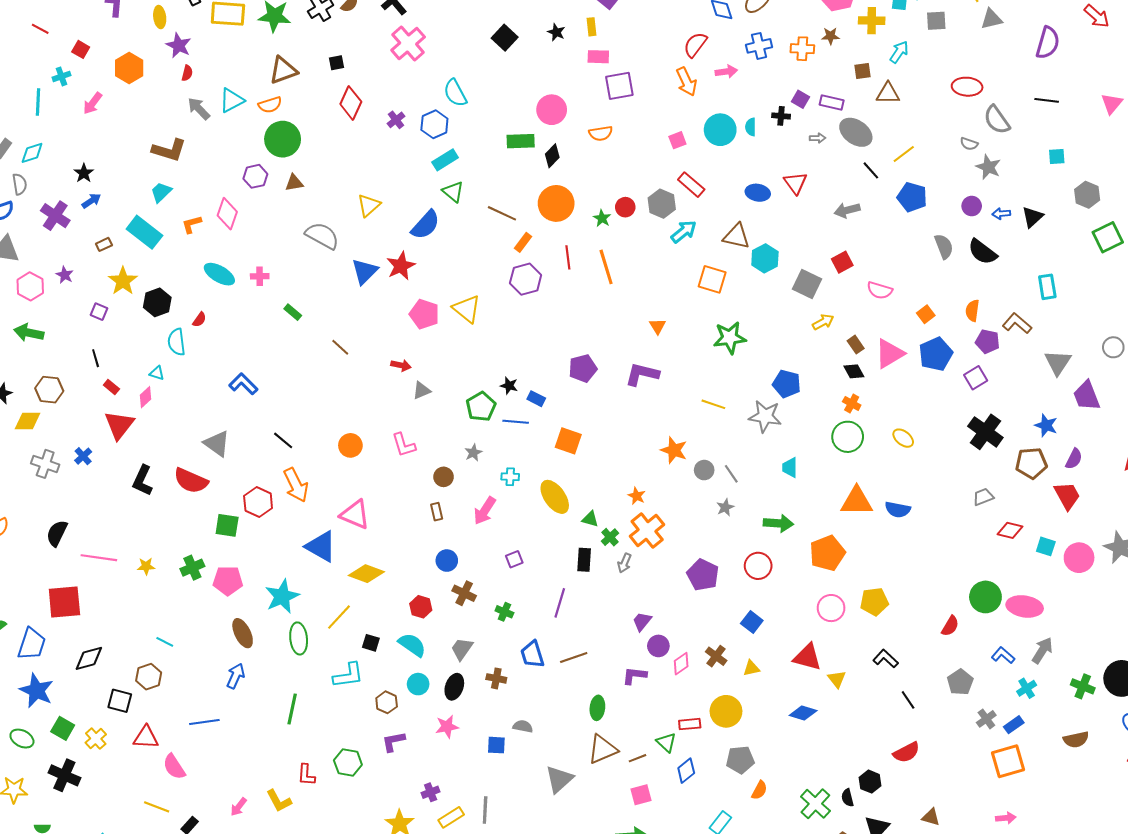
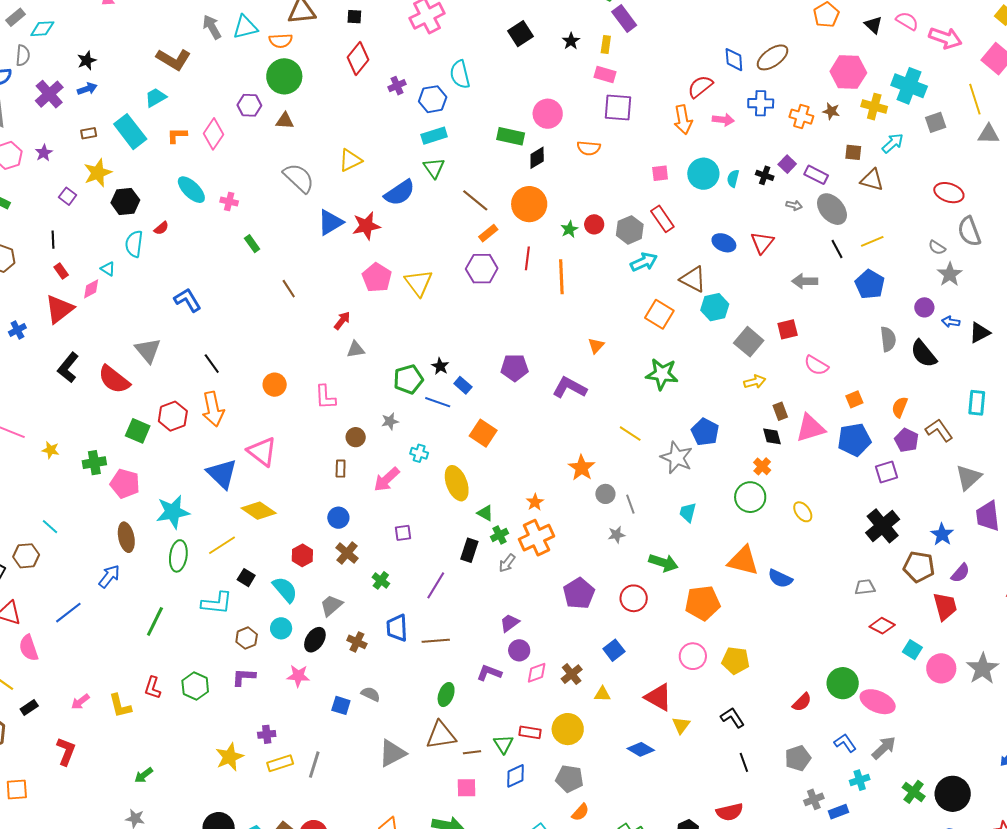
gray square: (936, 21) -> (936, 122), turned -30
red arrow: (401, 365) -> (342, 321), turned -78
blue line: (204, 722) -> (68, 613), turned -44

